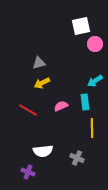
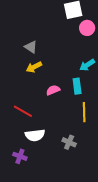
gray triangle: (39, 63) -> (31, 47), turned 48
red line: (28, 110) -> (23, 111), moved

